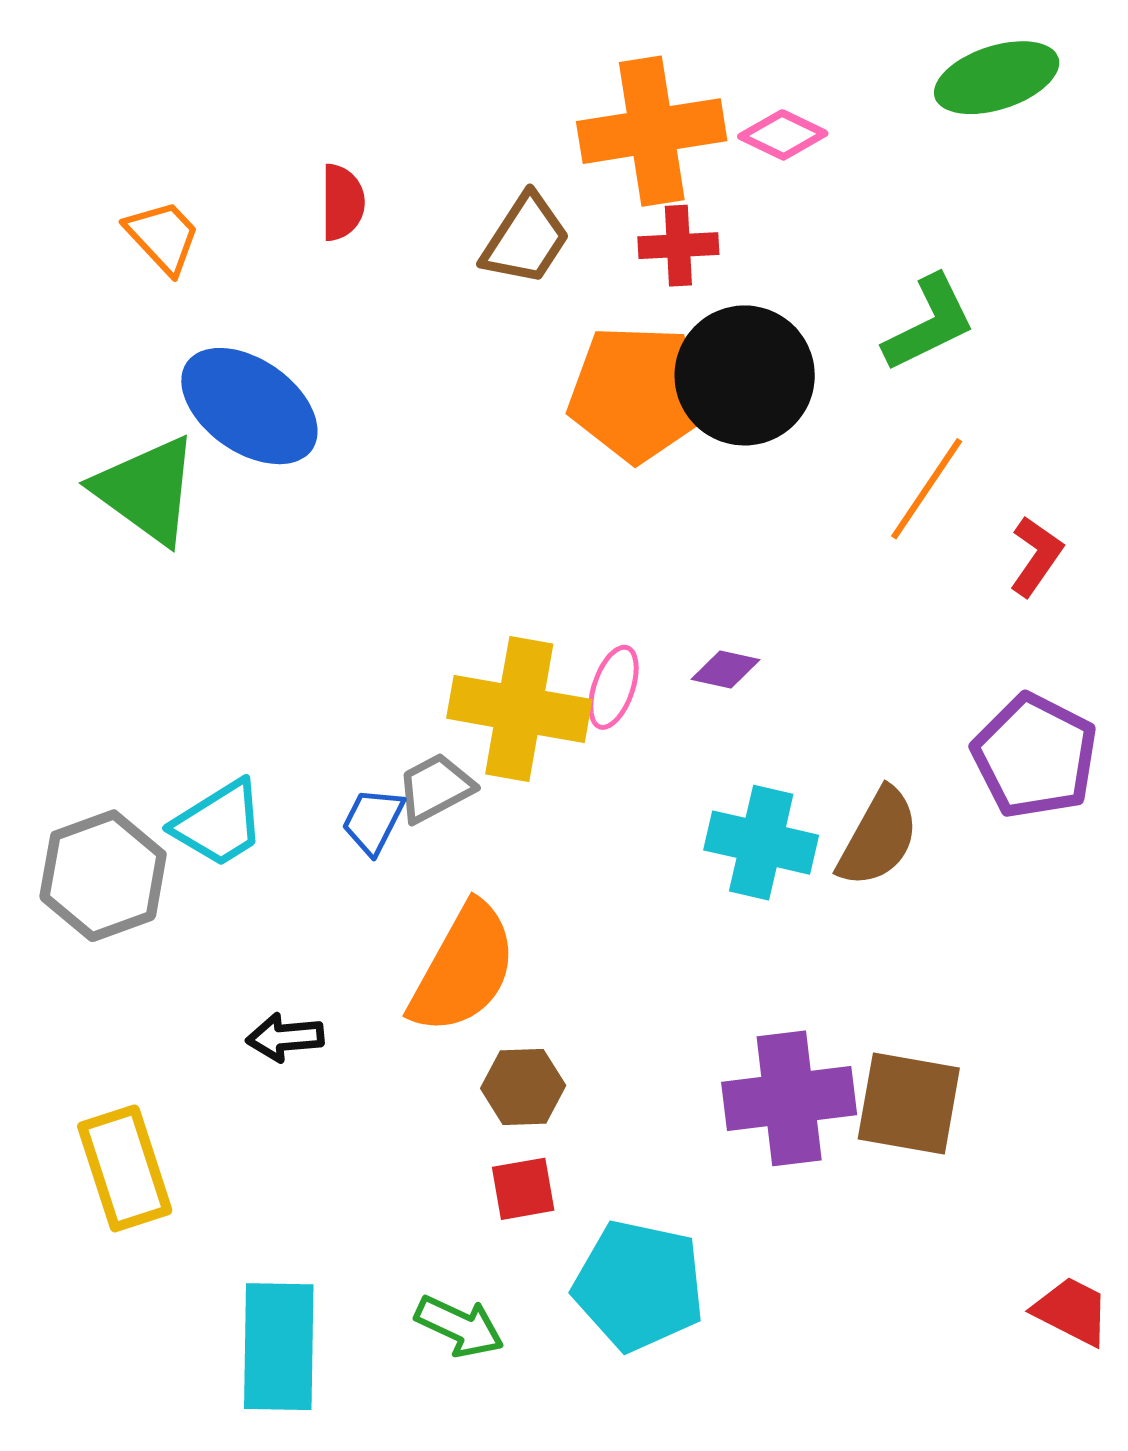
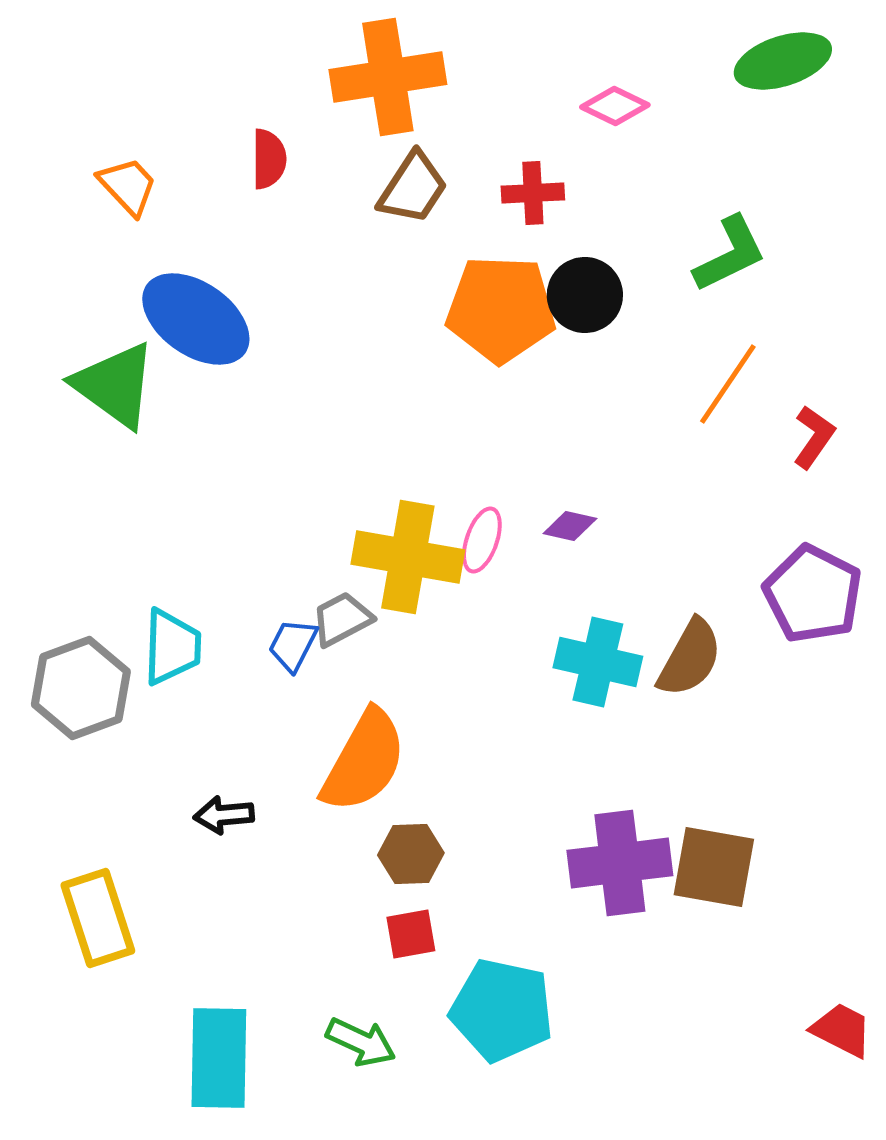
orange cross: (652, 131) -> (388, 77), moved
black circle: (745, 375) -> (585, 295), size x0.7
cyan trapezoid: (219, 824) -> (172, 647), turned -56

